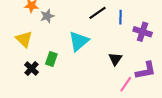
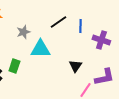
gray star: (47, 16) -> (23, 32), moved
cyan triangle: (79, 41) -> (40, 49), turned 40

